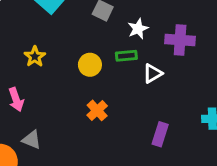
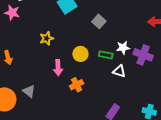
white star: (138, 29) -> (123, 48), moved
white triangle: (153, 73) -> (119, 71), turned 32
pink arrow: (16, 100) -> (58, 68), moved

